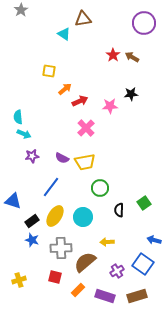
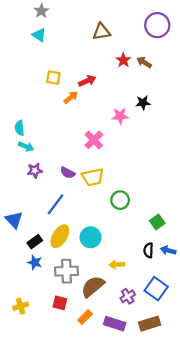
gray star: (21, 10) -> (41, 11), moved
brown triangle: (83, 19) -> (101, 32), moved
cyan triangle: (64, 34) -> (39, 35), moved
red arrow: (80, 101) -> (87, 81), moved
green circle: (100, 188) -> (120, 200), moved
blue triangle: (13, 201) -> (14, 220), turned 30
black semicircle: (119, 210) -> (148, 250), moved
blue arrow: (154, 240) -> (168, 250), moved

